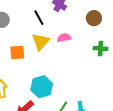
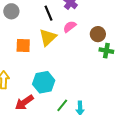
brown circle: (94, 18) -> (98, 34), moved
pink semicircle: (64, 38) -> (70, 27), moved, turned -32

